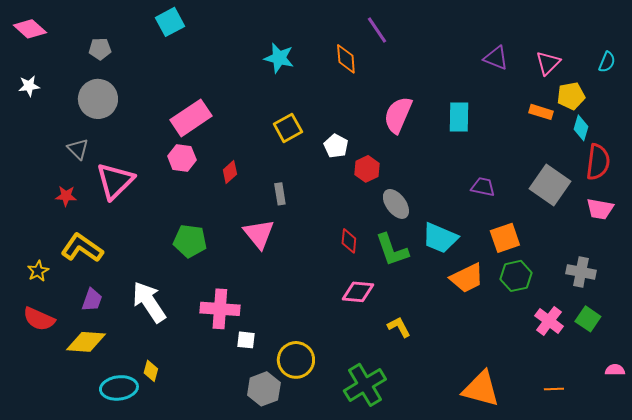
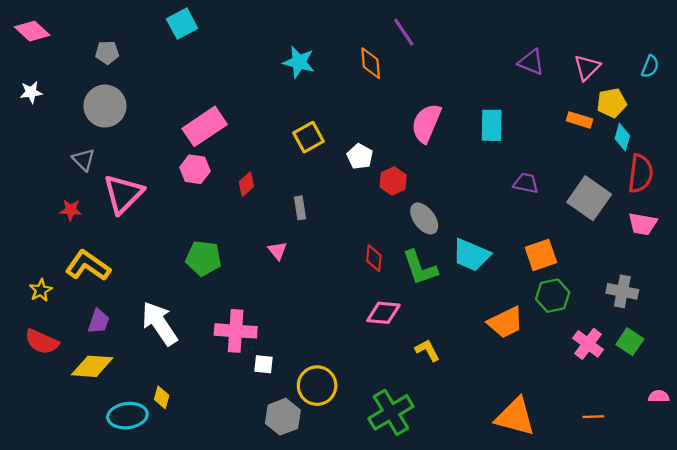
purple trapezoid: (483, 187) -> (526, 183), moved
pink triangle: (259, 234) -> (277, 251), size x0.6
orange trapezoid: (467, 278) -> (506, 322), moved

